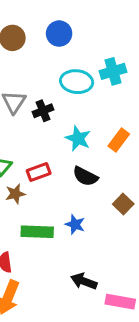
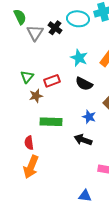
black cross: (43, 111) -> (55, 28), moved, turned -32
blue star: (75, 224) -> (89, 117), moved
black arrow: (84, 281) -> (83, 140), moved

